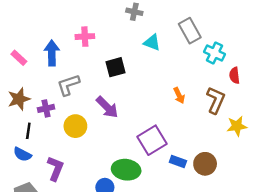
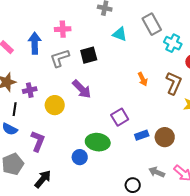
gray L-shape: (68, 85) -> (60, 58), moved
purple square: (152, 140) -> (120, 117), size x0.7
blue rectangle: (178, 161) -> (142, 135), turned -40

